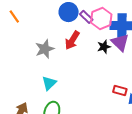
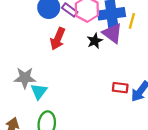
gray star: (45, 49) -> (25, 78), moved, turned 30

